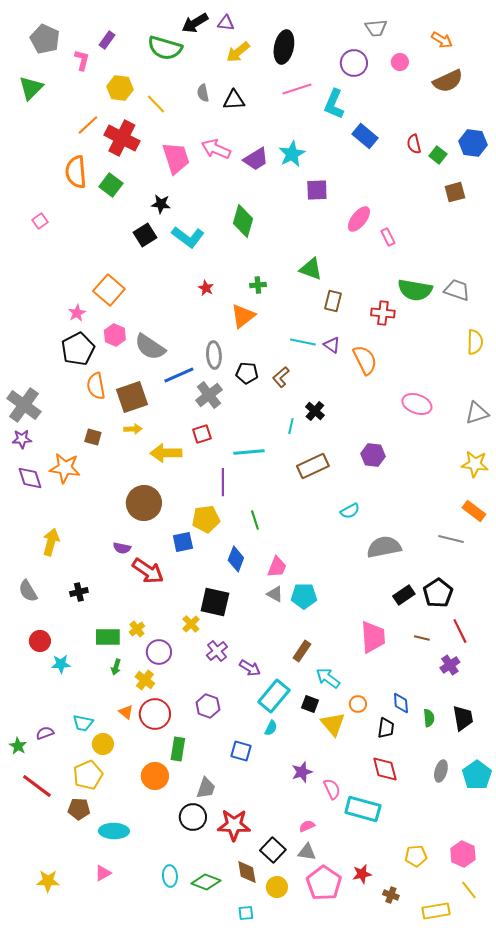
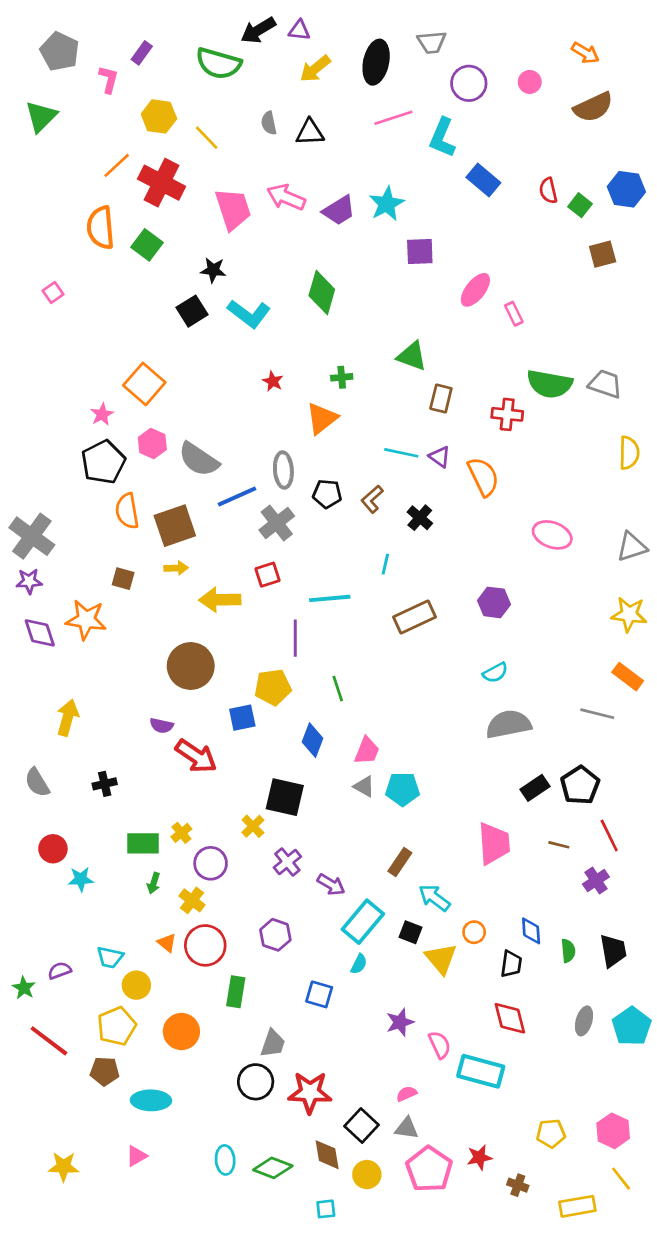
gray trapezoid: (376, 28) -> (432, 42), moved
black cross: (315, 411) -> (420, 518), moved
cyan semicircle: (350, 511) -> (495, 673), moved
orange circle: (155, 776) -> (181, 1032), moved

